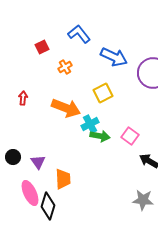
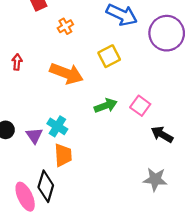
cyan cross: (90, 124) -> (57, 126), moved, turned -30
green arrow: (100, 136) -> (106, 106), turned -30
pink ellipse: (30, 193) -> (25, 197), moved

